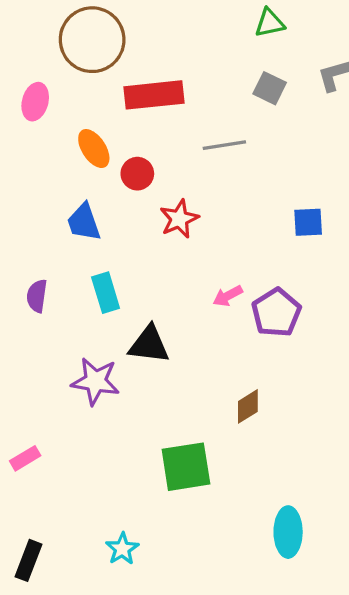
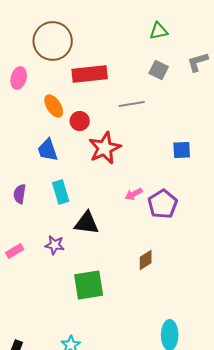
red star: (179, 219) -> (105, 148), size x1.4
purple star: (95, 381) -> (55, 245), size x0.7
pink rectangle: (25, 458) -> (15, 251), moved
green square: (186, 467) -> (89, 285), moved

